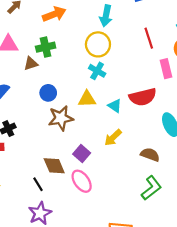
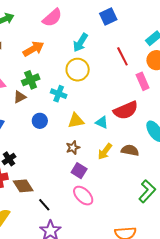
cyan arrow: (106, 16) -> (80, 43), turned 30
cyan cross: (97, 71) -> (59, 94), moved
brown star: (61, 118) -> (73, 148), moved, size x0.6
brown semicircle: (150, 155) -> (130, 150), moved
brown diamond: (54, 166) -> (23, 186), moved

